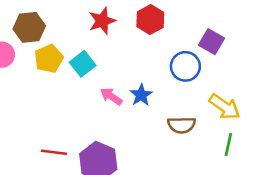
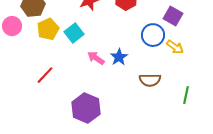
yellow arrow: (224, 107) -> (175, 47), moved, size x0.7
red line: (54, 152) -> (45, 75), moved, turned -54

